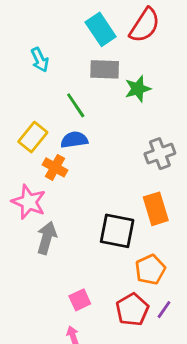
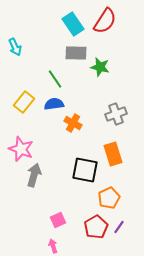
cyan arrow: (40, 60) -> (15, 47), moved
green star: (138, 89) -> (100, 67), turned 30
orange cross: (55, 167) -> (73, 123), moved

